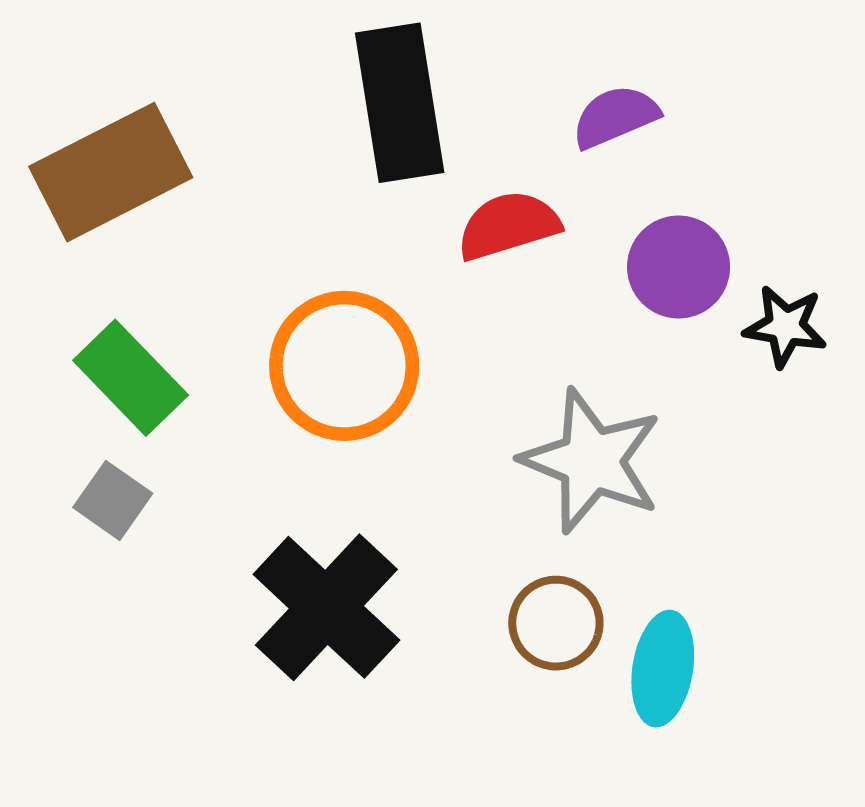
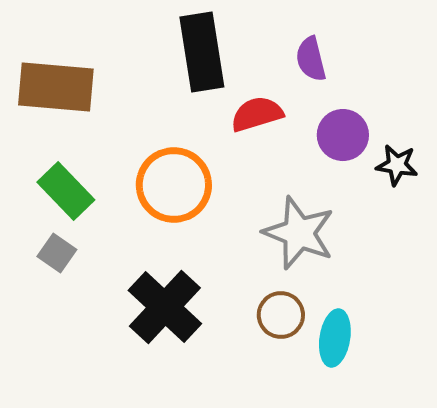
purple semicircle: (615, 117) -> (311, 59), turned -81
brown rectangle: (111, 172) -> (56, 87), turned 32

